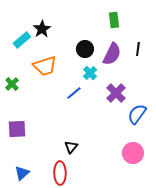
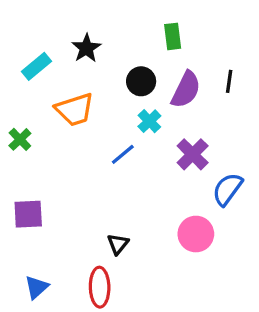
green rectangle: (114, 20) -> (173, 36), moved
black star: (42, 29) -> (86, 48), moved
pink circle: (133, 153) -> (196, 234), moved

